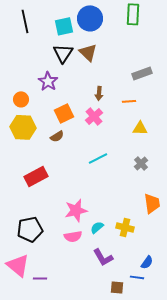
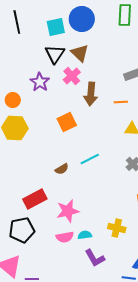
brown arrow: (99, 93) -> (91, 94), size x1.6
orange square: (64, 113) -> (67, 122), moved
pink cross: (94, 116) -> (72, 76), moved
brown semicircle: (57, 136) -> (62, 169), moved
red rectangle: (36, 176) -> (35, 199), moved
cyan semicircle: (97, 227) -> (85, 235), moved, turned 32

